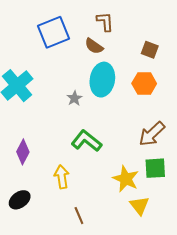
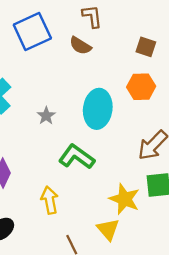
cyan ellipse: (102, 80) -> (98, 109), moved
gray star: (74, 98) -> (46, 116), moved
yellow triangle: (139, 205) -> (108, 229), moved

